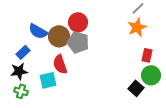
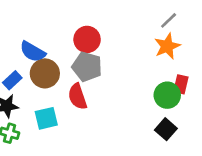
brown circle: (59, 36) -> (45, 73), moved
red semicircle: (60, 64) -> (77, 97), moved
green circle: (151, 75) -> (167, 95), moved

